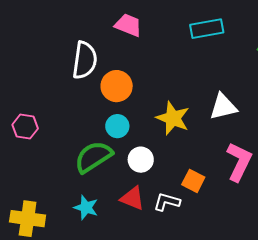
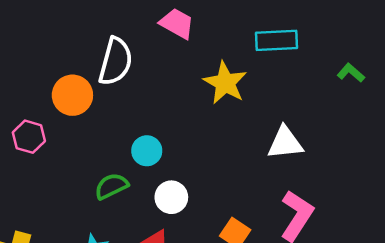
orange circle: (117, 86) -> (72, 95), moved
yellow star: (173, 118) -> (225, 83), moved
green semicircle: (93, 157) -> (111, 186), size x0.7

